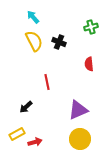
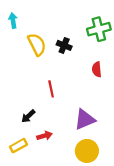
cyan arrow: (33, 17) -> (13, 20), moved, turned 32
green cross: (91, 27) -> (99, 29), size x1.5
red arrow: (35, 142) -> (44, 136), moved

